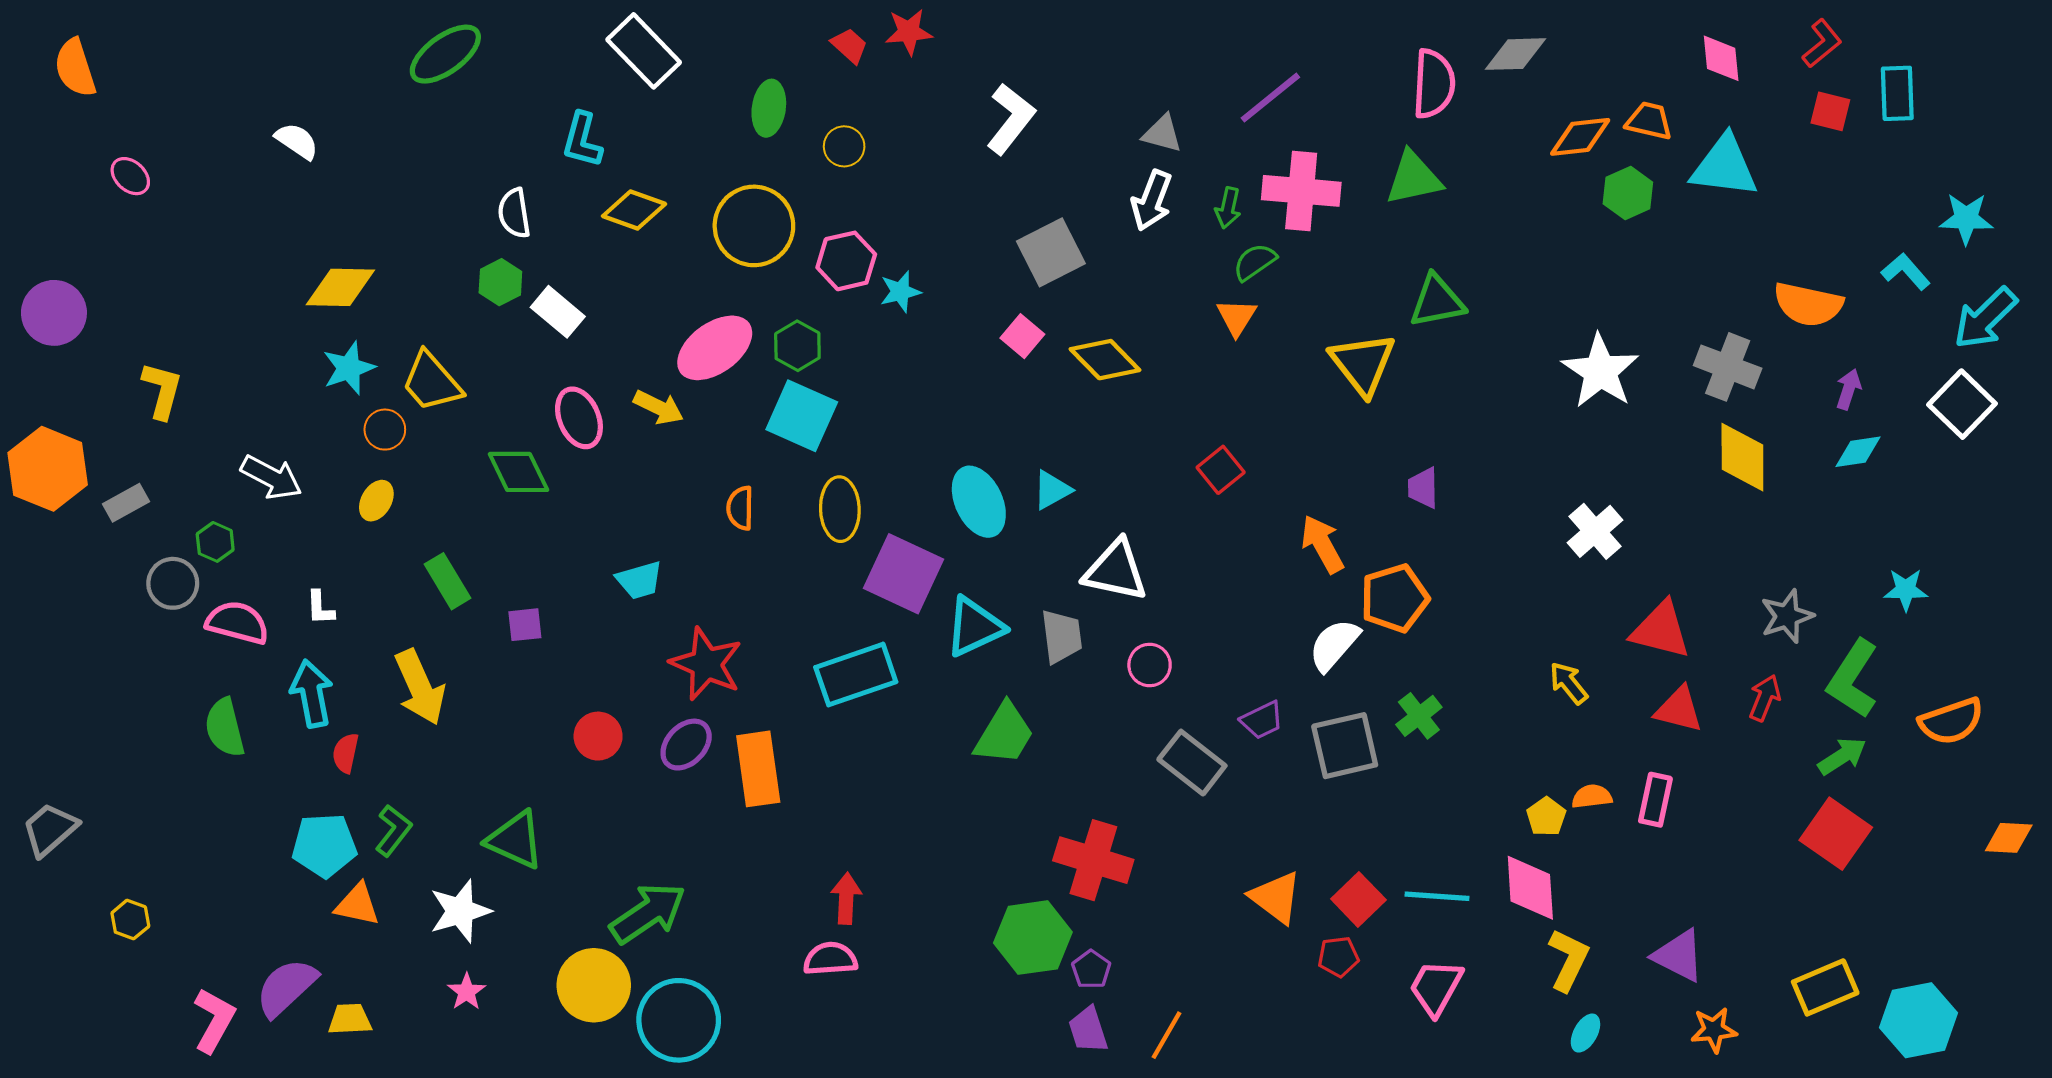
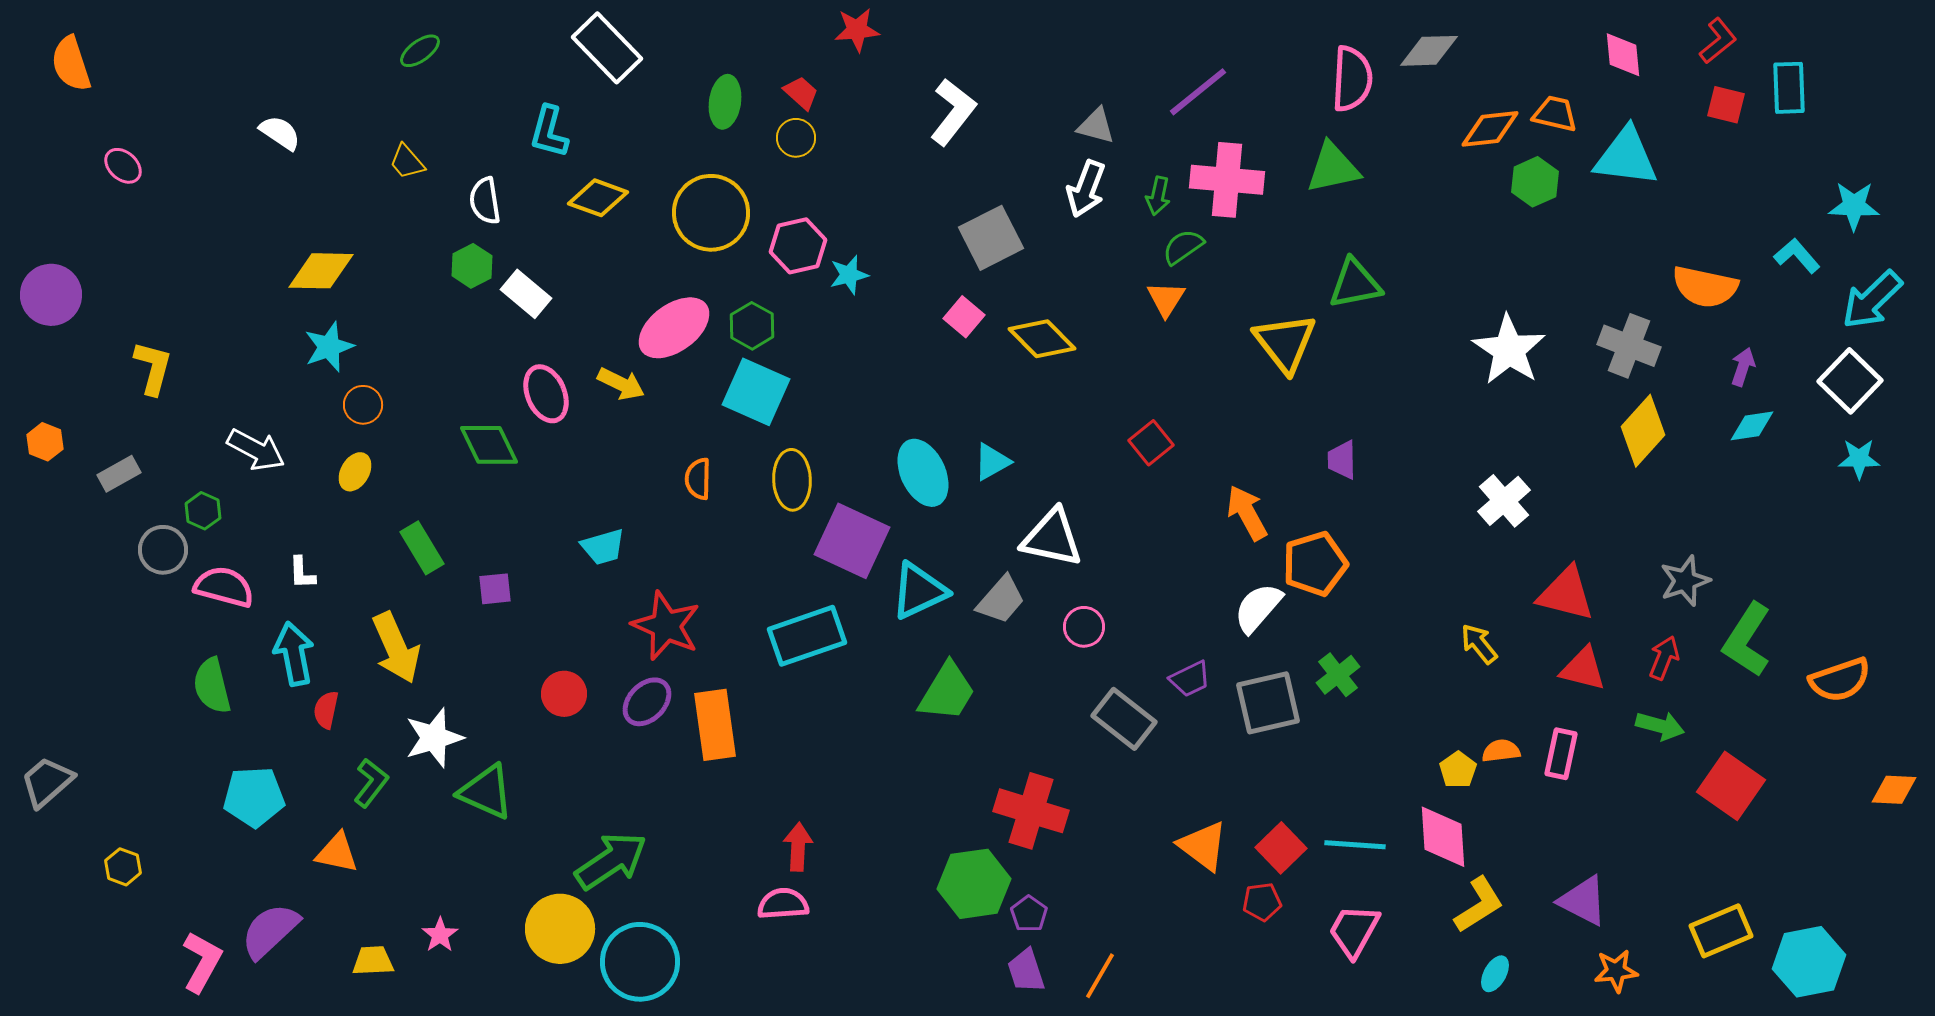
red trapezoid: (849, 46) -> (801, 93), moved
green ellipse: (445, 54) -> (420, 51), size x0.6
yellow trapezoid: (432, 382) -> (407, 162), moved, size x0.6
yellow diamond: (1742, 457) -> (1643, 431), turned 42
orange hexagon: (48, 469) -> (45, 442), size x0.5
cyan star: (1906, 590) -> (1859, 459), moved
gray trapezoid: (1062, 636) -> (1001, 600), turned 48
green arrow: (1842, 756) -> (1660, 726), moved, turned 48
cyan pentagon: (324, 845) -> (254, 797), moved
white star: (460, 911) -> (434, 738), moved
yellow L-shape: (1568, 960) -> (1479, 905), turned 32
yellow trapezoid: (350, 1019) -> (373, 961), moved

